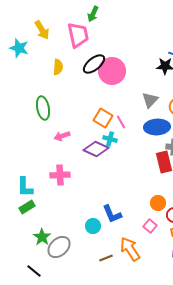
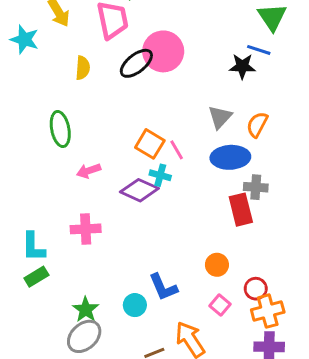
pink circle: (112, 71) -> (163, 51), moved
orange circle: (158, 203) -> (217, 265), moved
green star: (42, 237) -> (86, 310), moved

